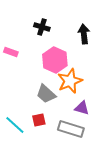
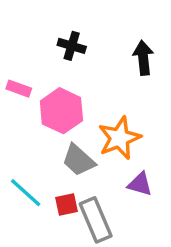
pink hexagon: (55, 60) -> (61, 111), moved
cyan line: (15, 125) -> (26, 193), moved
gray rectangle: (71, 129) -> (96, 220), moved, turned 50

